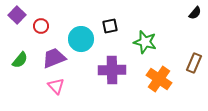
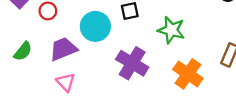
purple cross: (112, 70) -> (132, 63), turned 32

